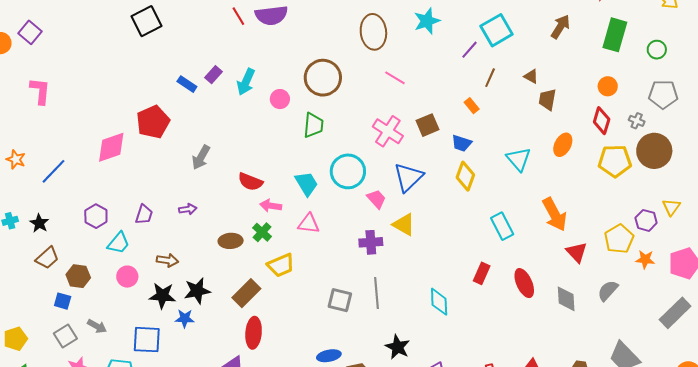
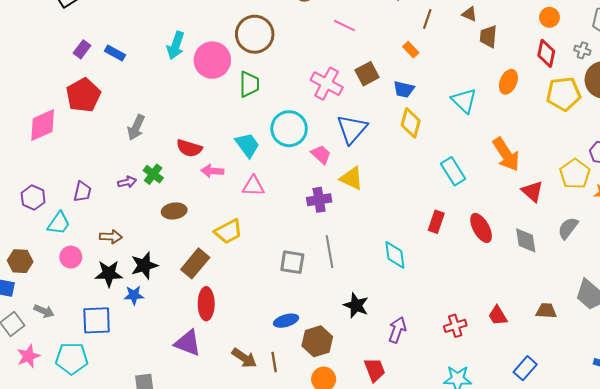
purple rectangle: (214, 75) -> (82, 49), moved
pink line: (395, 78) -> (344, 26), moved
pink circle: (280, 99) -> (212, 60), size x1.8
green cross: (262, 232) -> (153, 174), moved

